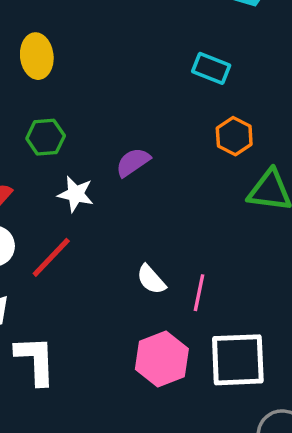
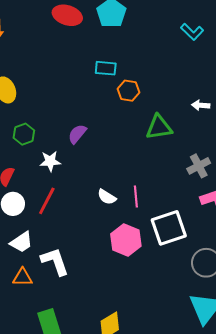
orange hexagon: (234, 136) -> (128, 91), moved

